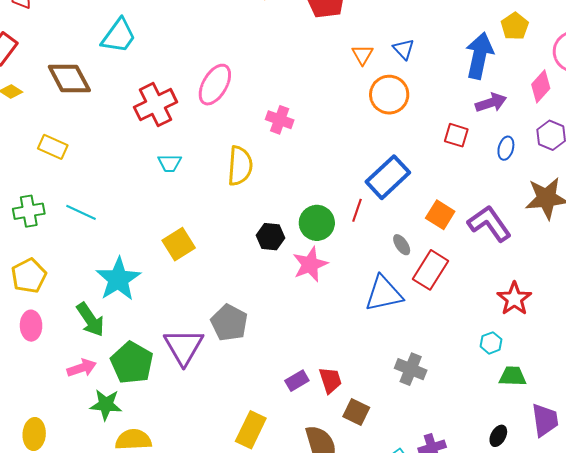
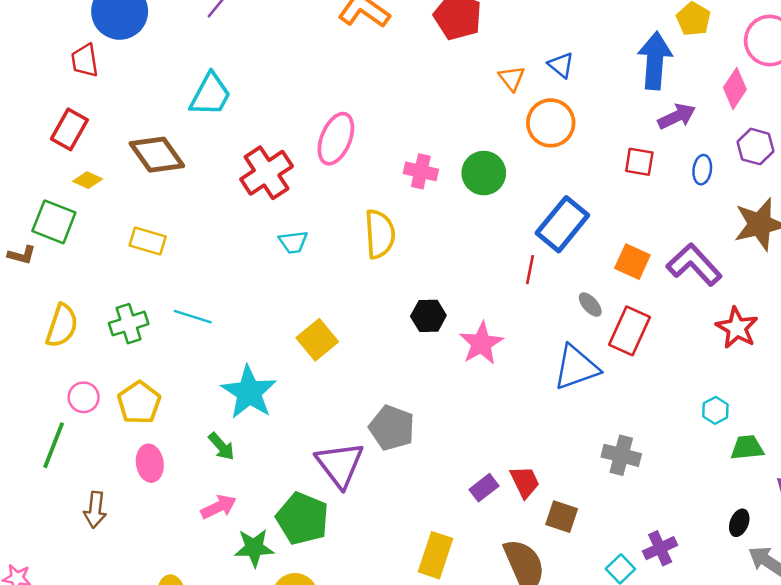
green circle: (317, 223) -> (484, 173), moved
red star: (514, 299) -> (737, 328), moved
green arrow: (90, 320) -> (221, 446), size x0.7
green pentagon: (132, 363) -> (302, 519), moved

